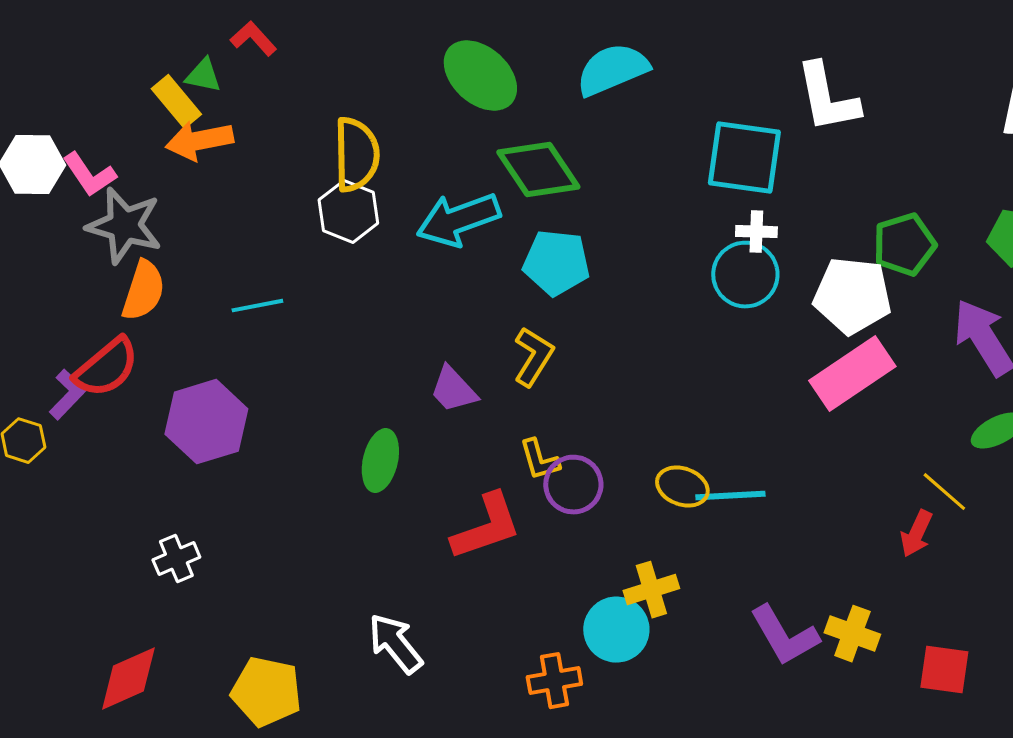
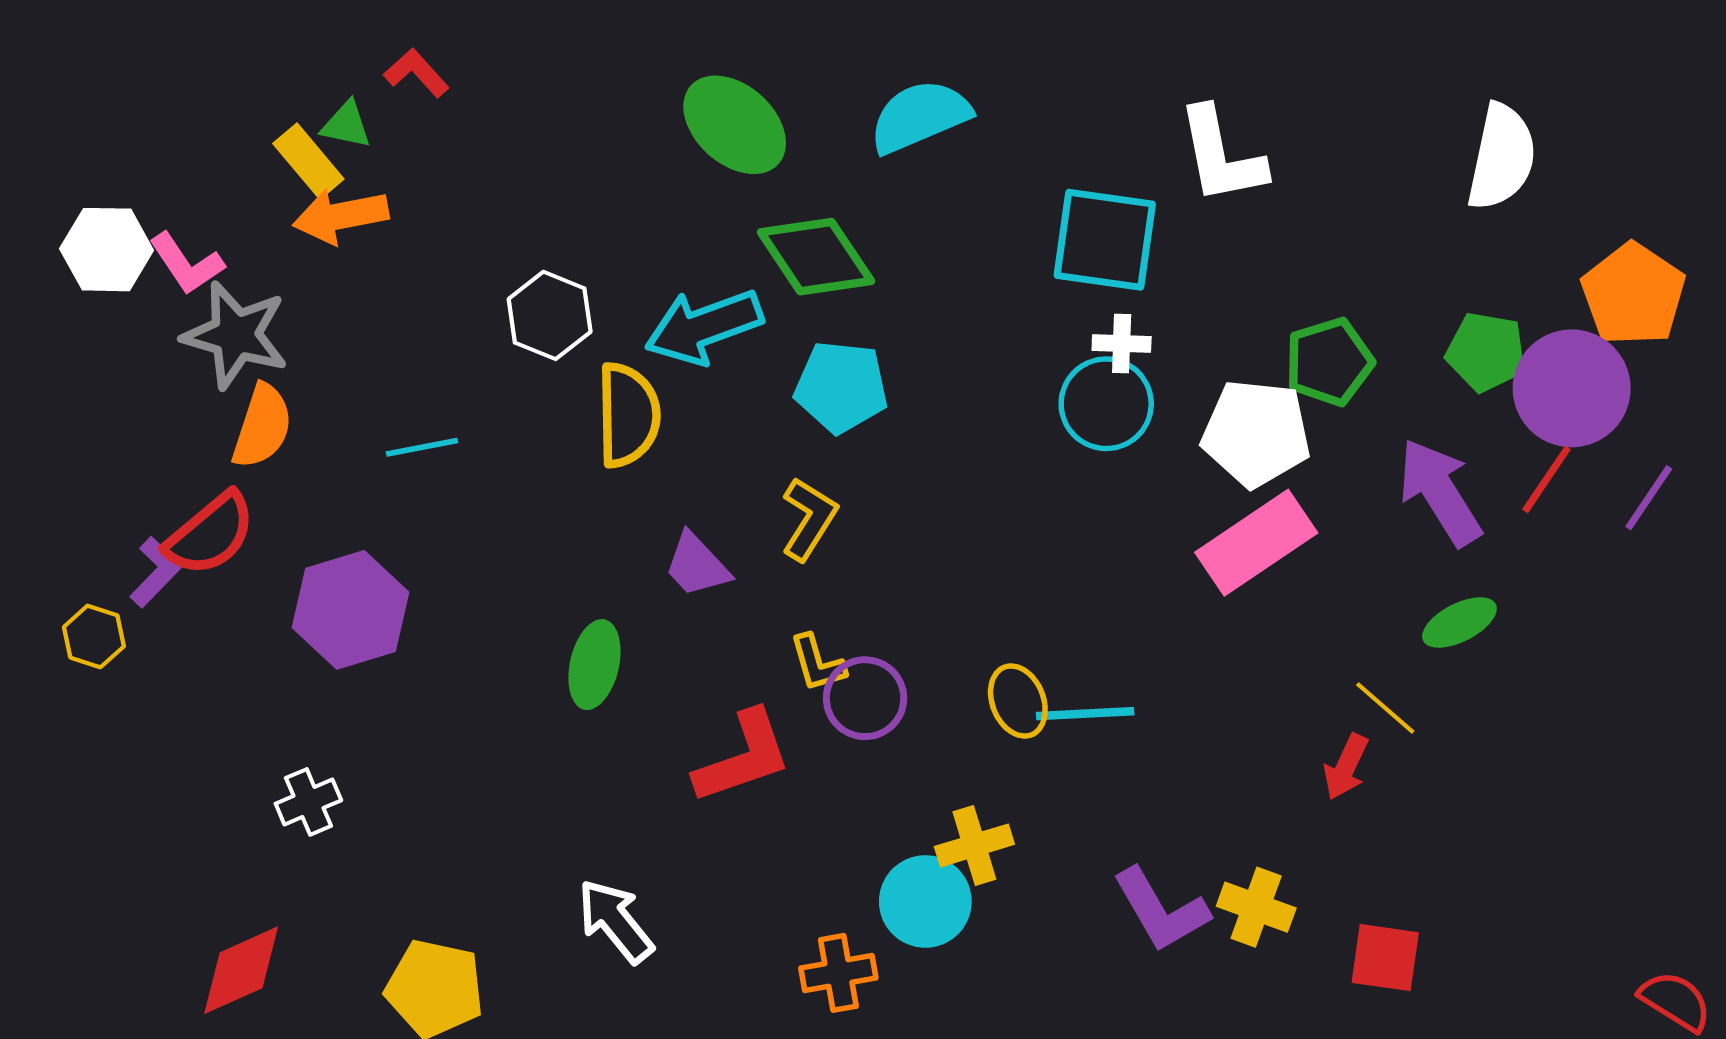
yellow semicircle: (356, 155) -> (628, 415), moved
yellow ellipse: (682, 487) -> (1018, 701), turned 48

